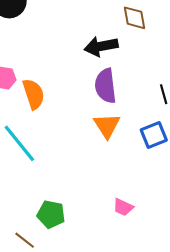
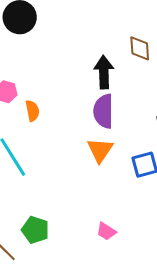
black arrow: (101, 46) -> (104, 72), turned 92
orange semicircle: (34, 94) -> (32, 111), size x0.7

